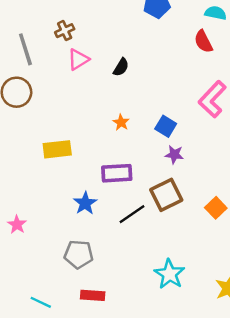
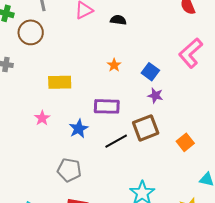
black semicircle: (121, 67) -> (118, 20), turned -119
pink star: (17, 225) -> (42, 118), moved

